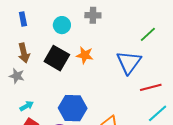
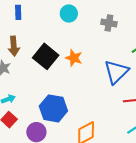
gray cross: (93, 15) -> (109, 23), moved
cyan circle: (62, 25) -> (69, 13), moved

